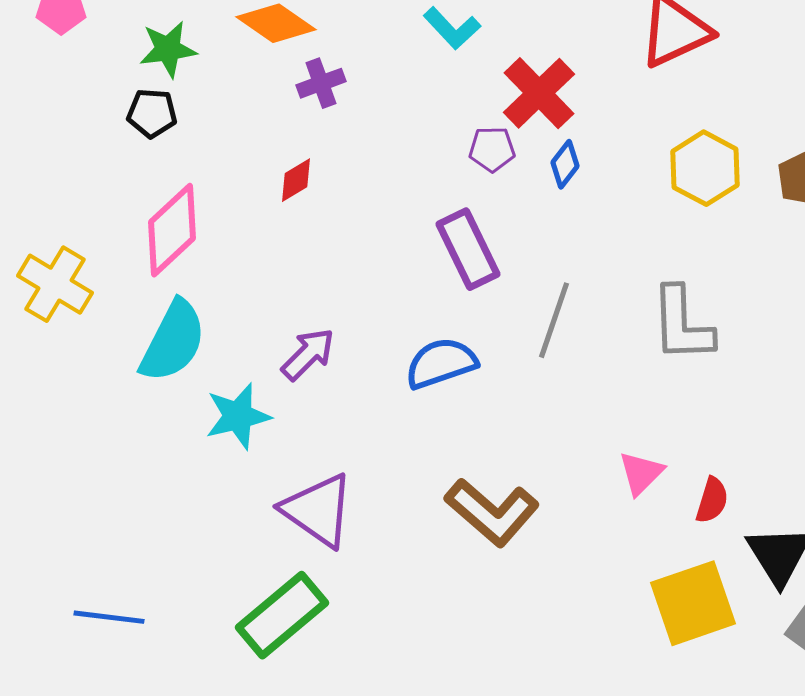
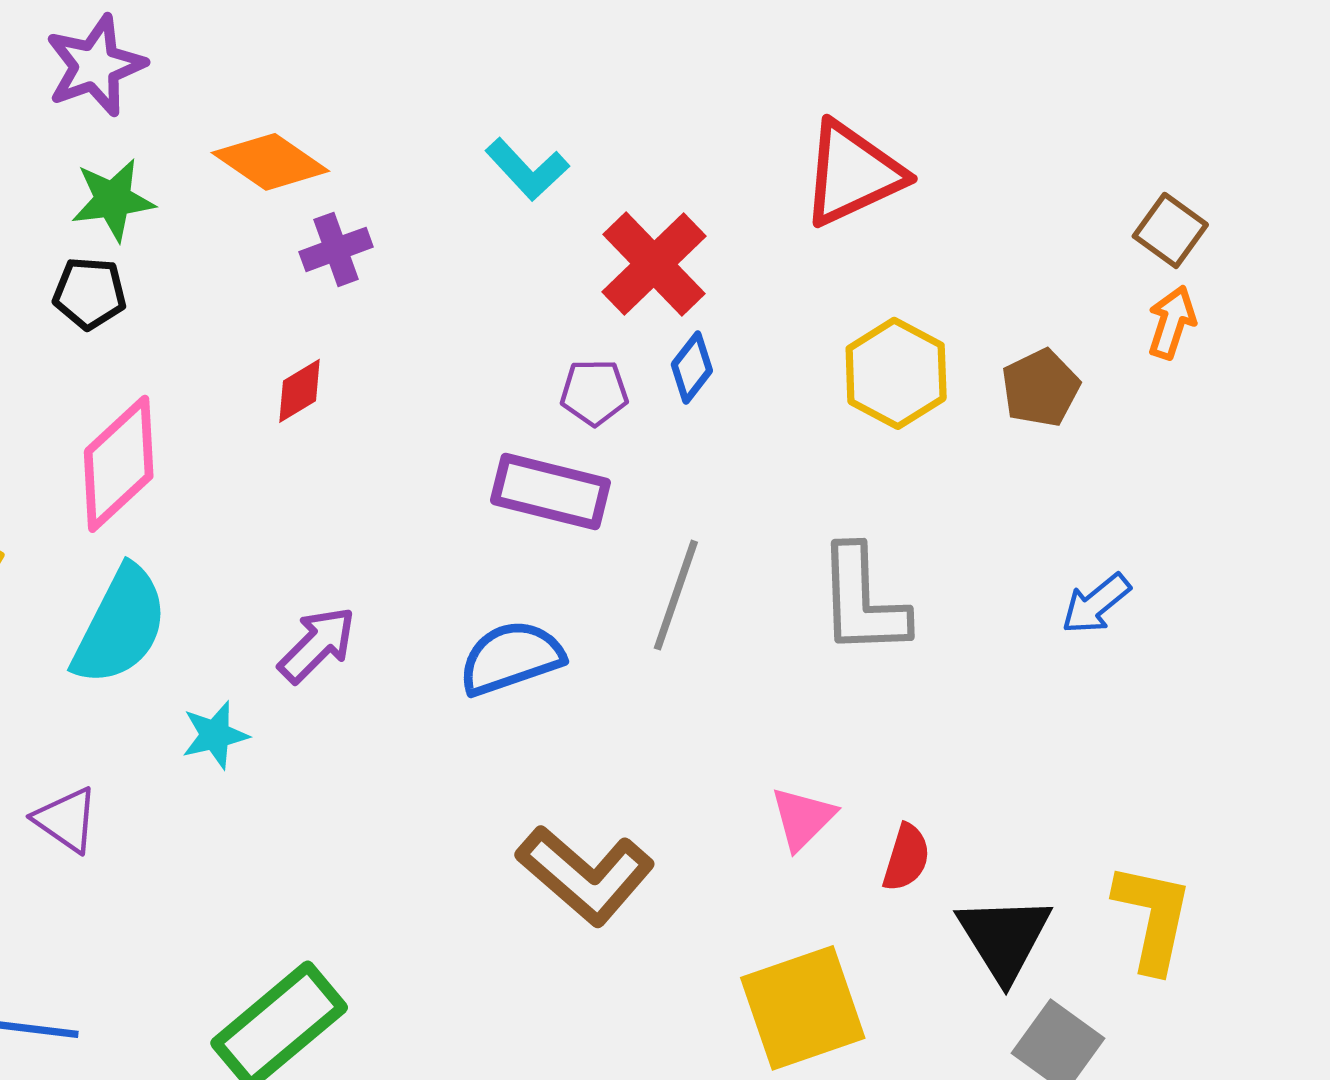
purple pentagon: (492, 149) -> (594, 392), moved
purple rectangle: (468, 249) -> (550, 492), turned -50
cyan star: (238, 416) -> (215, 735), size x0.7
purple triangle: (318, 510) -> (66, 820), moved, size x0.6
yellow square: (693, 603) -> (803, 1008), moved

